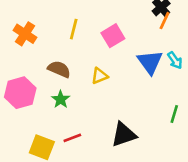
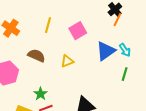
blue triangle: (150, 62) -> (106, 51), turned 30
green star: (61, 99) -> (41, 94), moved
green line: (174, 114) -> (125, 74), moved

